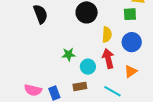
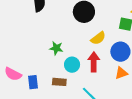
yellow semicircle: (107, 35) -> (98, 38), turned 35
orange triangle: (131, 71) -> (121, 73), moved

